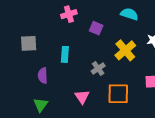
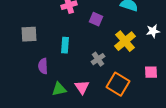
orange square: (118, 94) -> (118, 84), turned 30
green triangle: (41, 105) -> (59, 89), moved, turned 42

